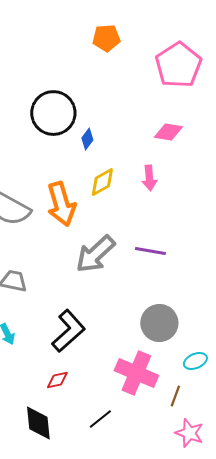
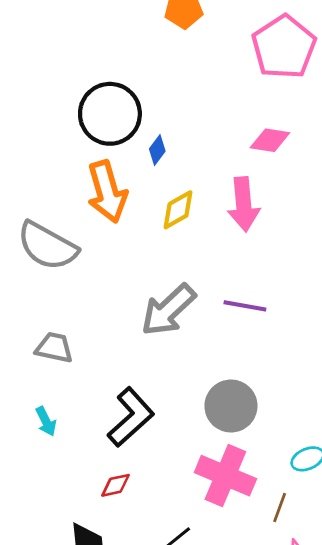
pink arrow: (149, 178) -> (243, 204), size x1.5
orange arrow: (61, 204) -> (107, 192), moved
gray circle: (159, 323) -> (231, 406), moved

